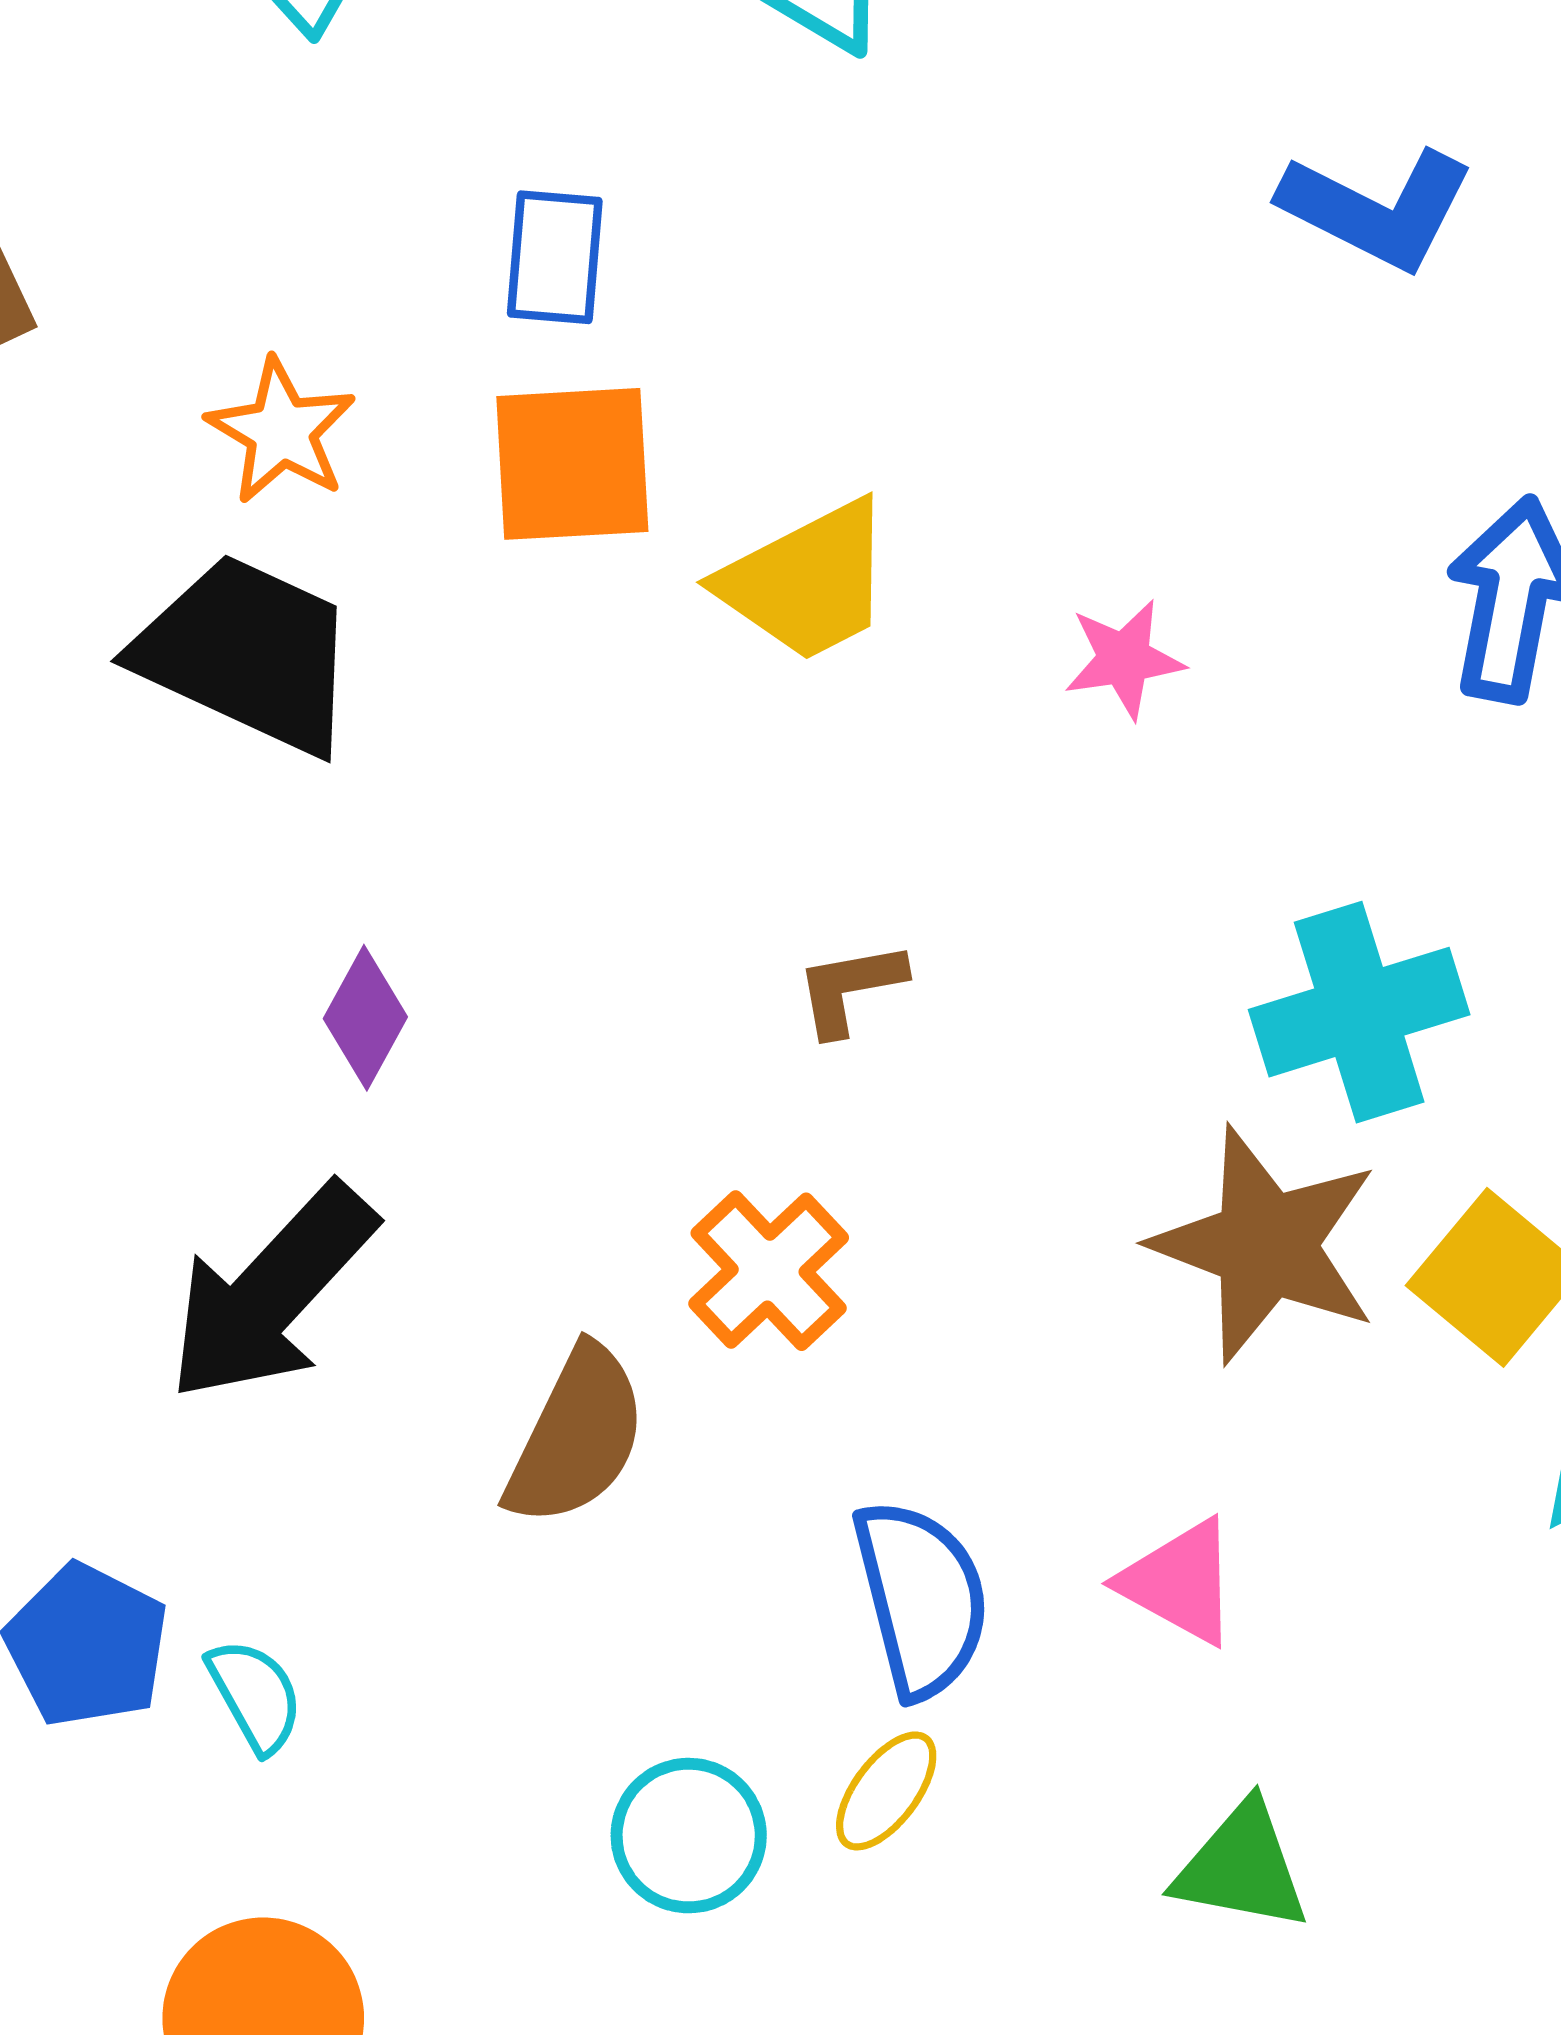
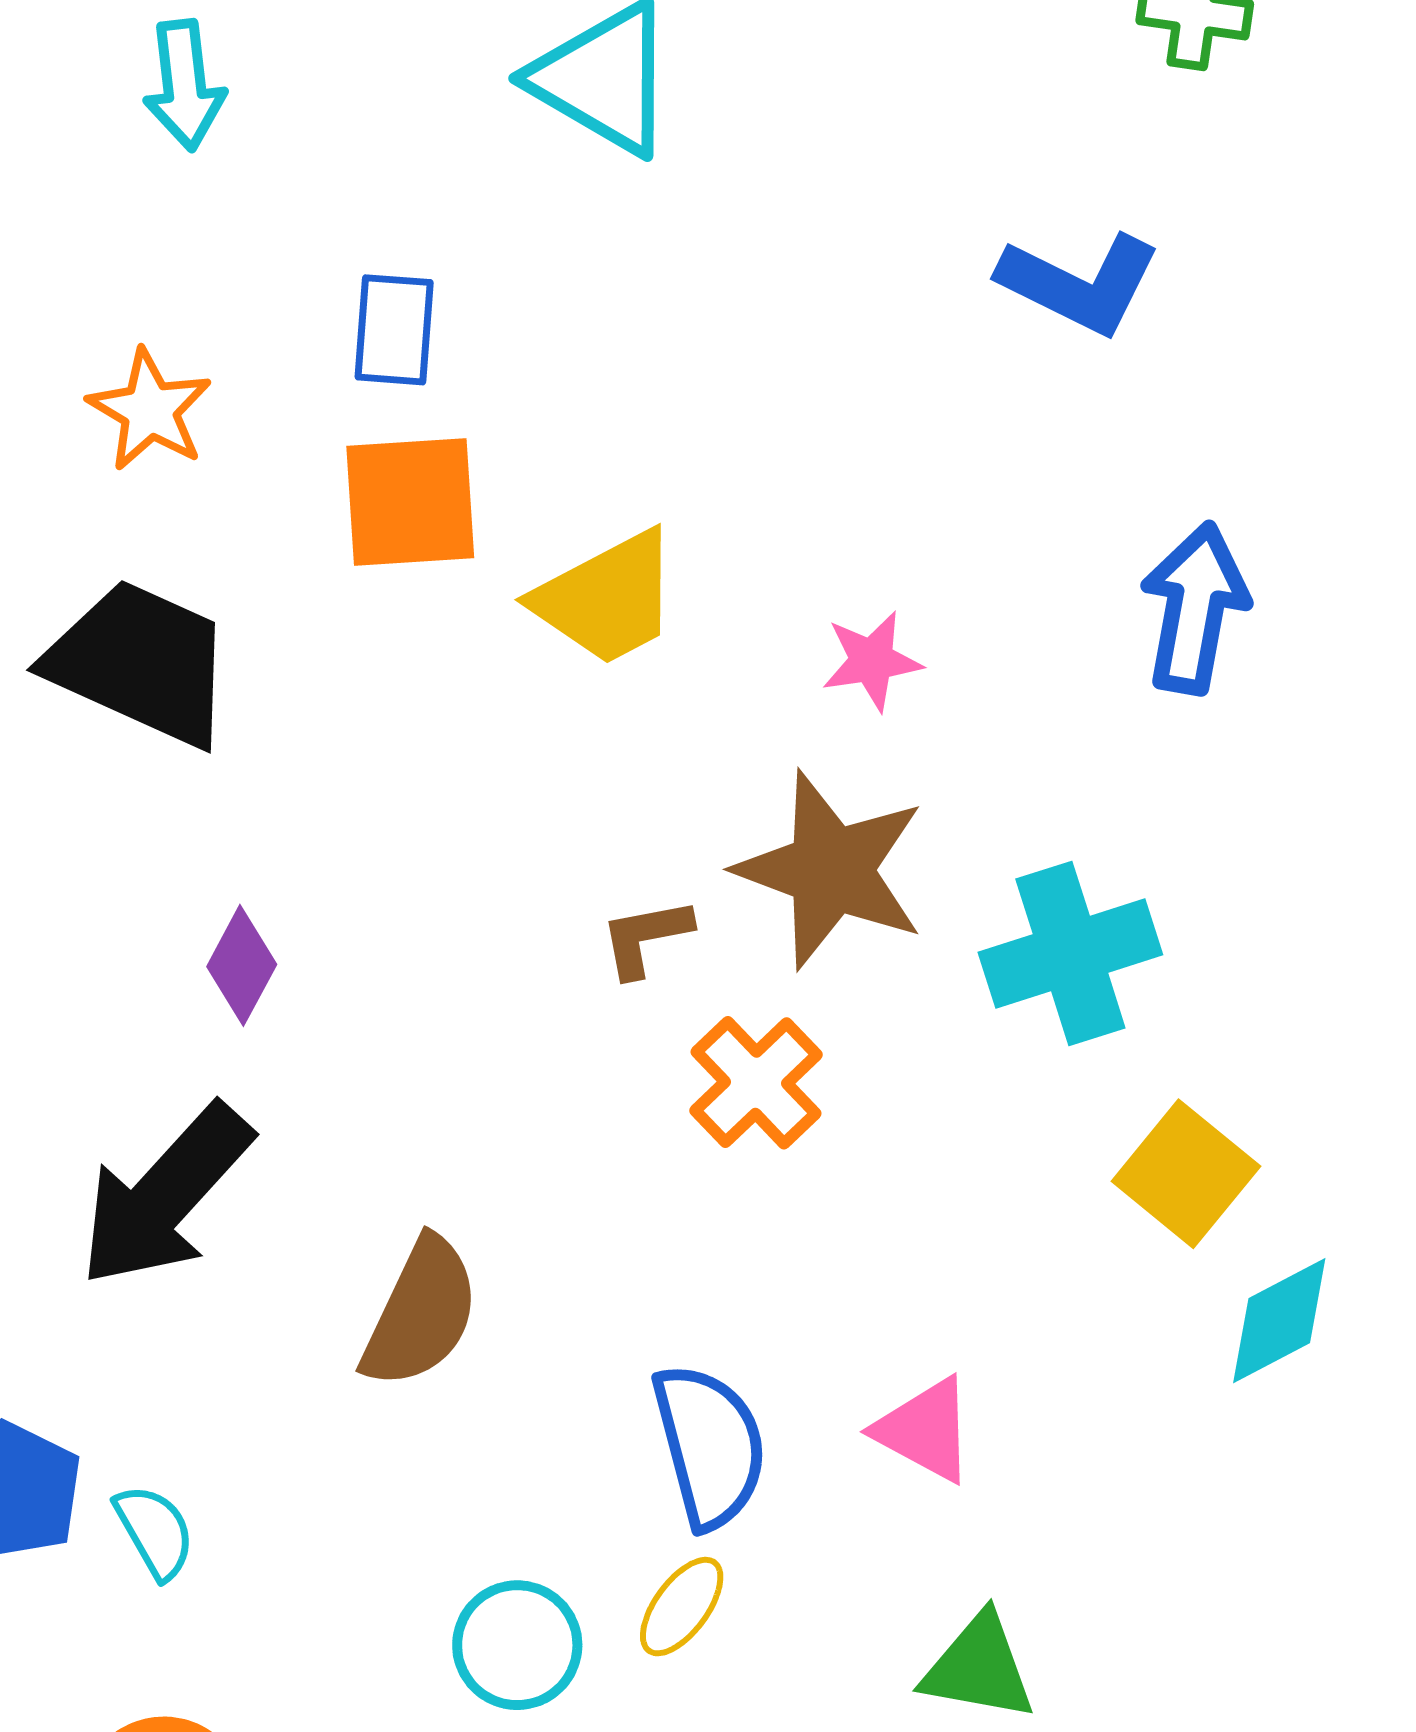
orange star: (281, 431) -> (150, 410), moved
brown star: (1266, 1245) -> (831, 870), moved
orange cross: (769, 1271) -> (756, 1083), moved

